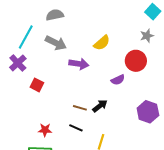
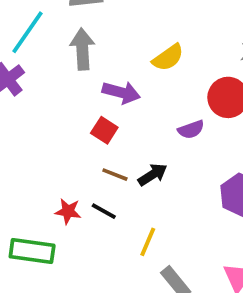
gray arrow: (56, 43) -> (82, 49), turned -125
red square: (37, 85) -> (104, 130), moved
red star: (45, 130) -> (68, 211), moved

